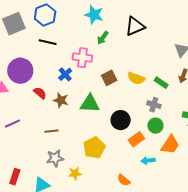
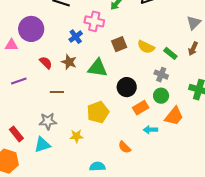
red semicircle: (40, 93) -> (46, 63), moved
gray star: (55, 158) -> (48, 121), moved
red rectangle: (15, 177) -> (16, 134), turned -63

